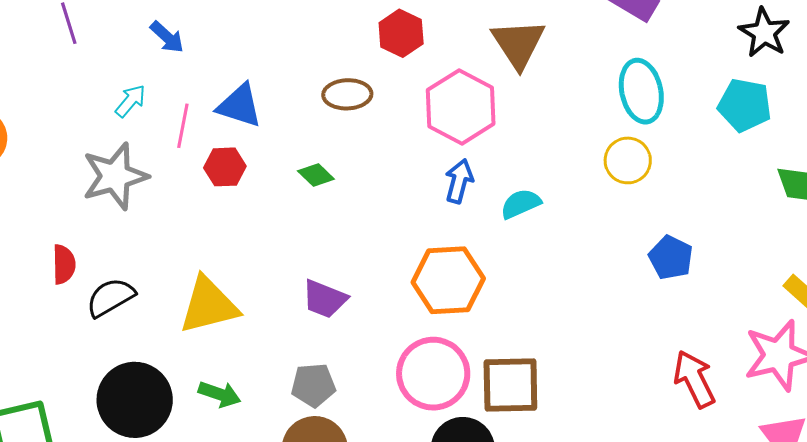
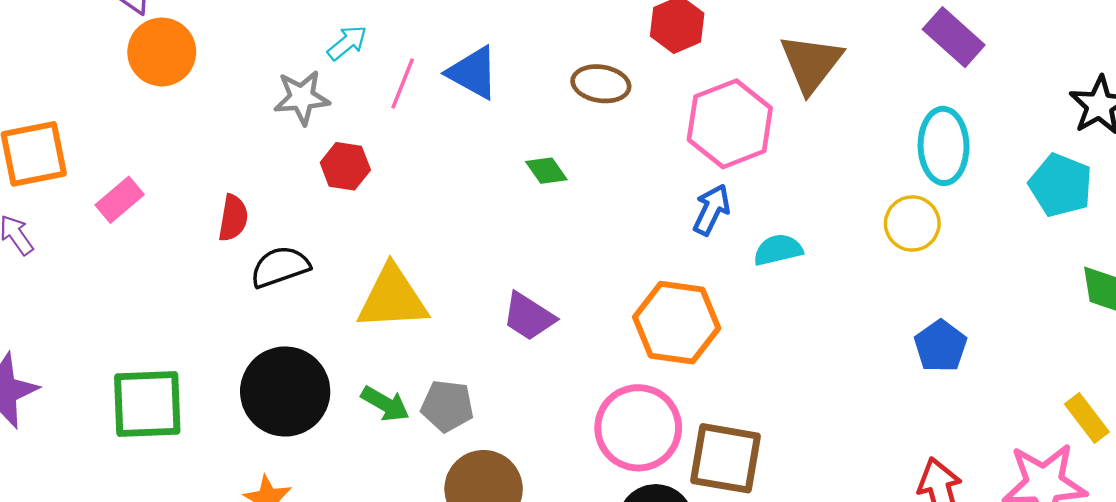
red hexagon: (225, 167) -> (345, 166), moved
gray star: (115, 176) -> (302, 98), moved, size x0.7
gray pentagon: (313, 385) -> (447, 406), moved

